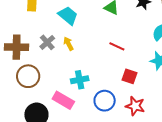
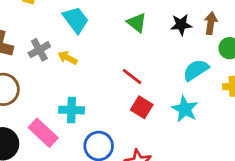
yellow arrow: (68, 44) -> (68, 58), turned -48
red square: (130, 76) -> (142, 107), moved

